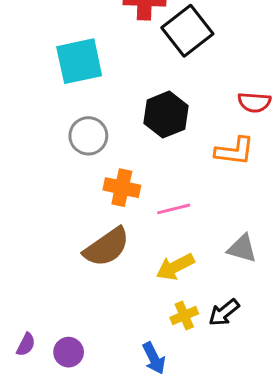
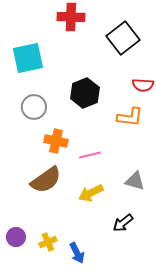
black square: (187, 31) -> (123, 38), moved
yellow cross: (184, 316) -> (48, 242), moved
purple circle: (69, 352) -> (16, 237), moved

